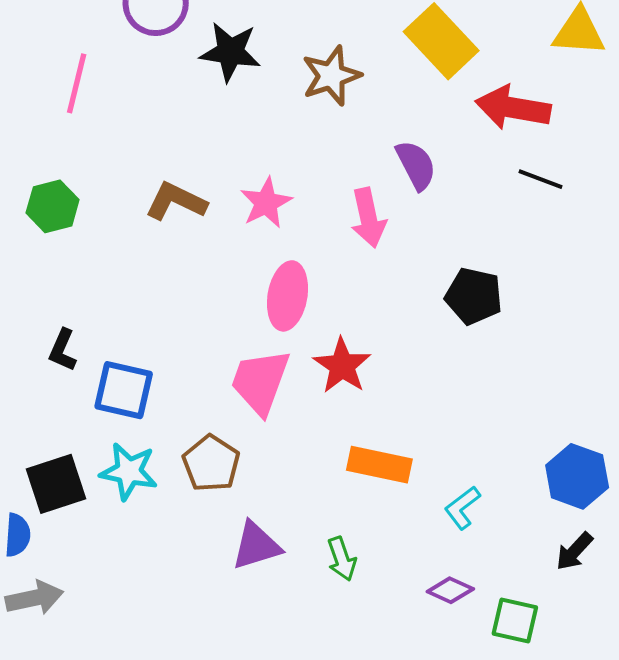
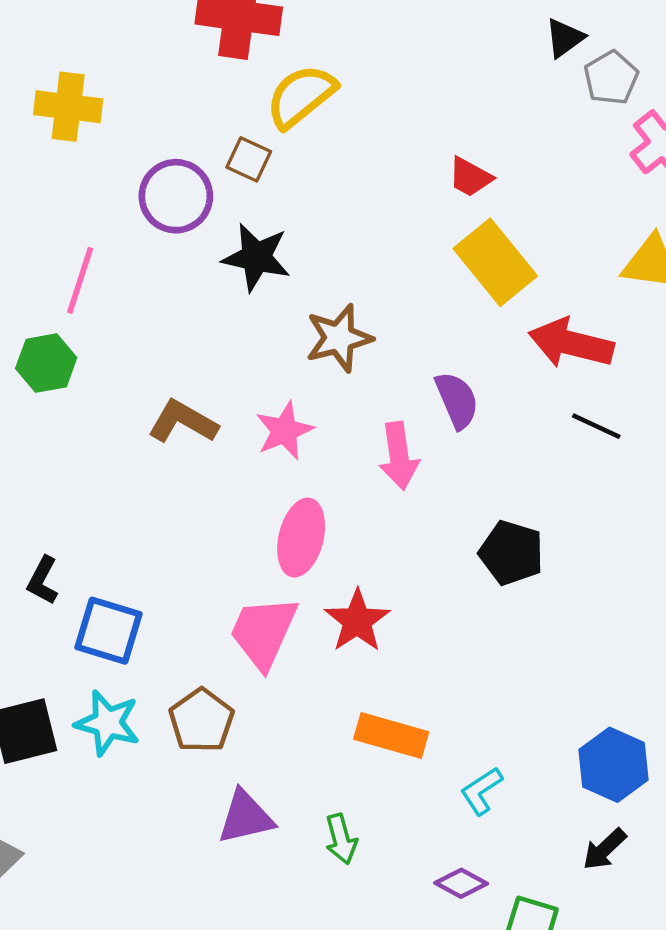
brown star: (331, 76) -> (339, 338), moved
green hexagon: (53, 206) -> (46, 363), moved

